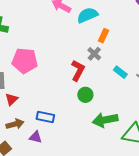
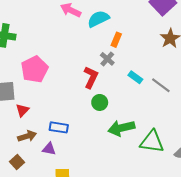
pink pentagon: (25, 61) -> (35, 69), turned -30

